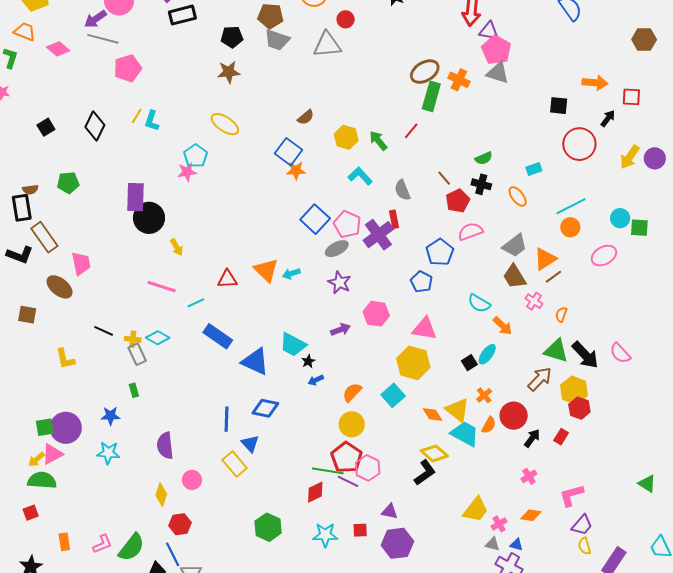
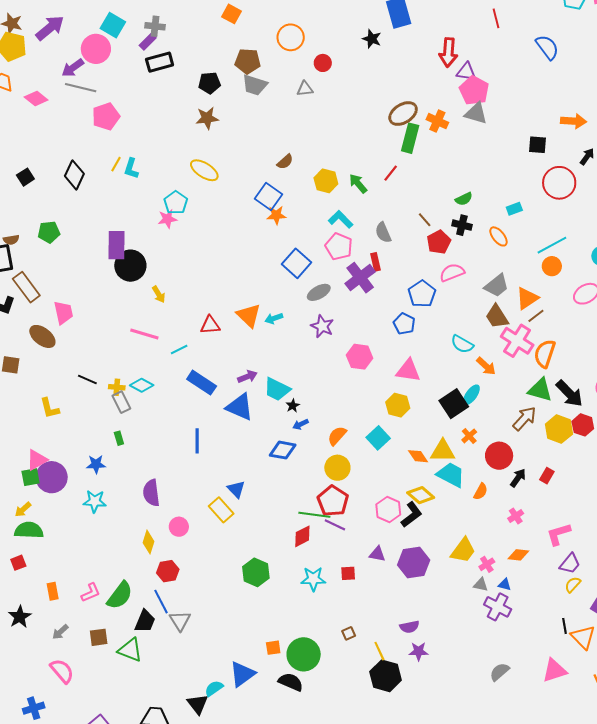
gray triangle: (327, 45) -> (305, 89), size x0.6
pink pentagon: (347, 224) -> (339, 246), moved
pink cross: (534, 301) -> (517, 341), size x1.8
orange semicircle: (561, 315) -> (545, 354), size x1.8
purple arrow: (341, 330) -> (247, 377), moved
yellow hexagon: (413, 363) -> (398, 405), size x0.7
black square: (469, 363) -> (454, 404), size x1.8
blue diamond: (265, 408) -> (283, 450), moved
red hexagon: (579, 408) -> (583, 425), moved
yellow triangle: (457, 410) -> (443, 451), turned -36
blue line: (227, 419) -> (197, 441), moved
orange semicircle: (489, 425) -> (481, 492), moved
pink triangle: (52, 454) -> (37, 460), moved
pink hexagon: (368, 468) -> (388, 510), moved
purple hexagon: (397, 543) -> (414, 562), moved
yellow semicircle: (585, 546) -> (573, 585), turned 60

